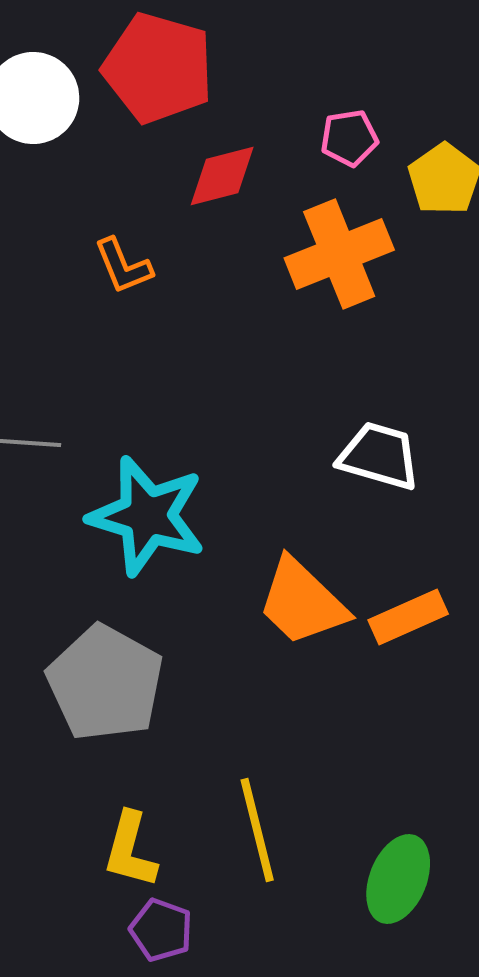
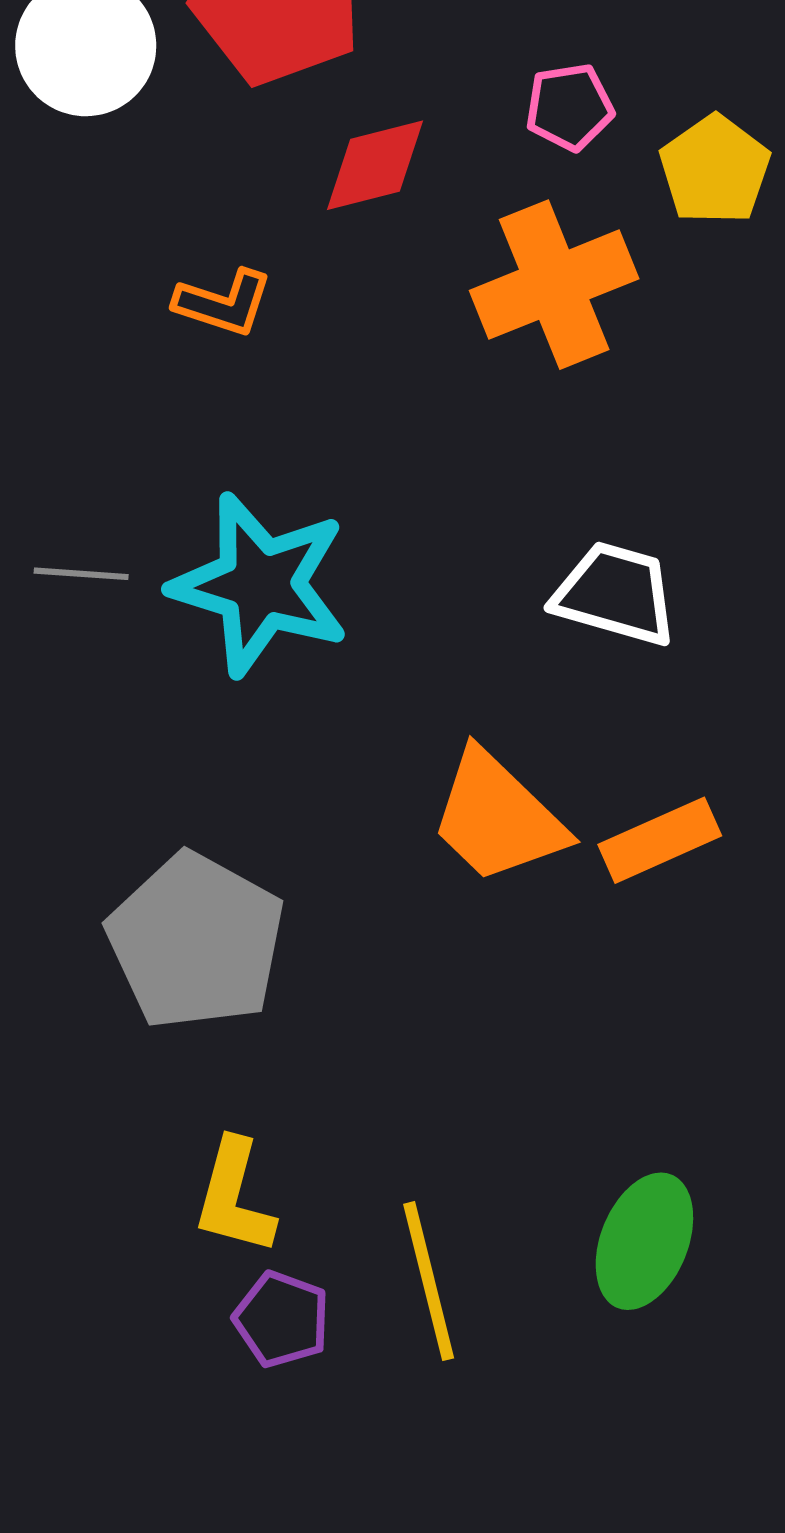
orange L-shape: (123, 266) -> (223, 303), turned -50
cyan star: (147, 516) -> (260, 585), moved
yellow line: (257, 830) -> (429, 1281), moved

